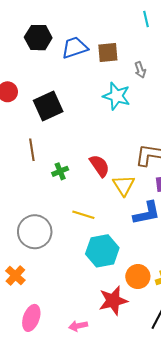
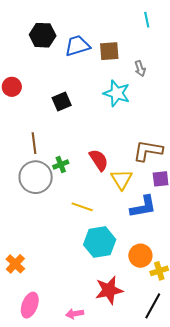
black square: (48, 106) -> (62, 101), moved, size x0.7
gray circle: (35, 232) -> (36, 177), moved
orange circle: (138, 277) -> (140, 256), moved

